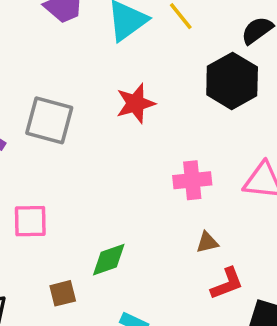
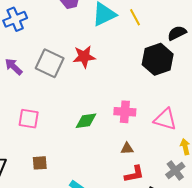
red star: (136, 103) -> (84, 57), moved
green diamond: (109, 260) -> (86, 121), moved

